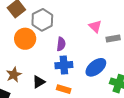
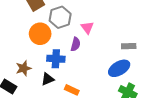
pink triangle: (95, 26) -> (87, 28), moved
blue cross: (64, 65) -> (56, 59), moved
blue ellipse: (96, 67) -> (119, 68), moved

